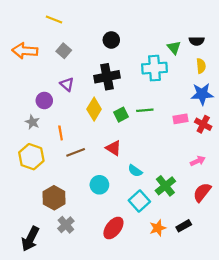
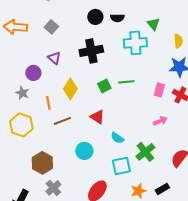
black semicircle: (197, 41) -> (117, 18), moved
yellow diamond: (94, 109) -> (70, 89), moved
pink rectangle: (180, 119) -> (159, 90), turned -64
pink arrow: (198, 161) -> (160, 121), moved
cyan square: (139, 201) -> (121, 166), turned 30

